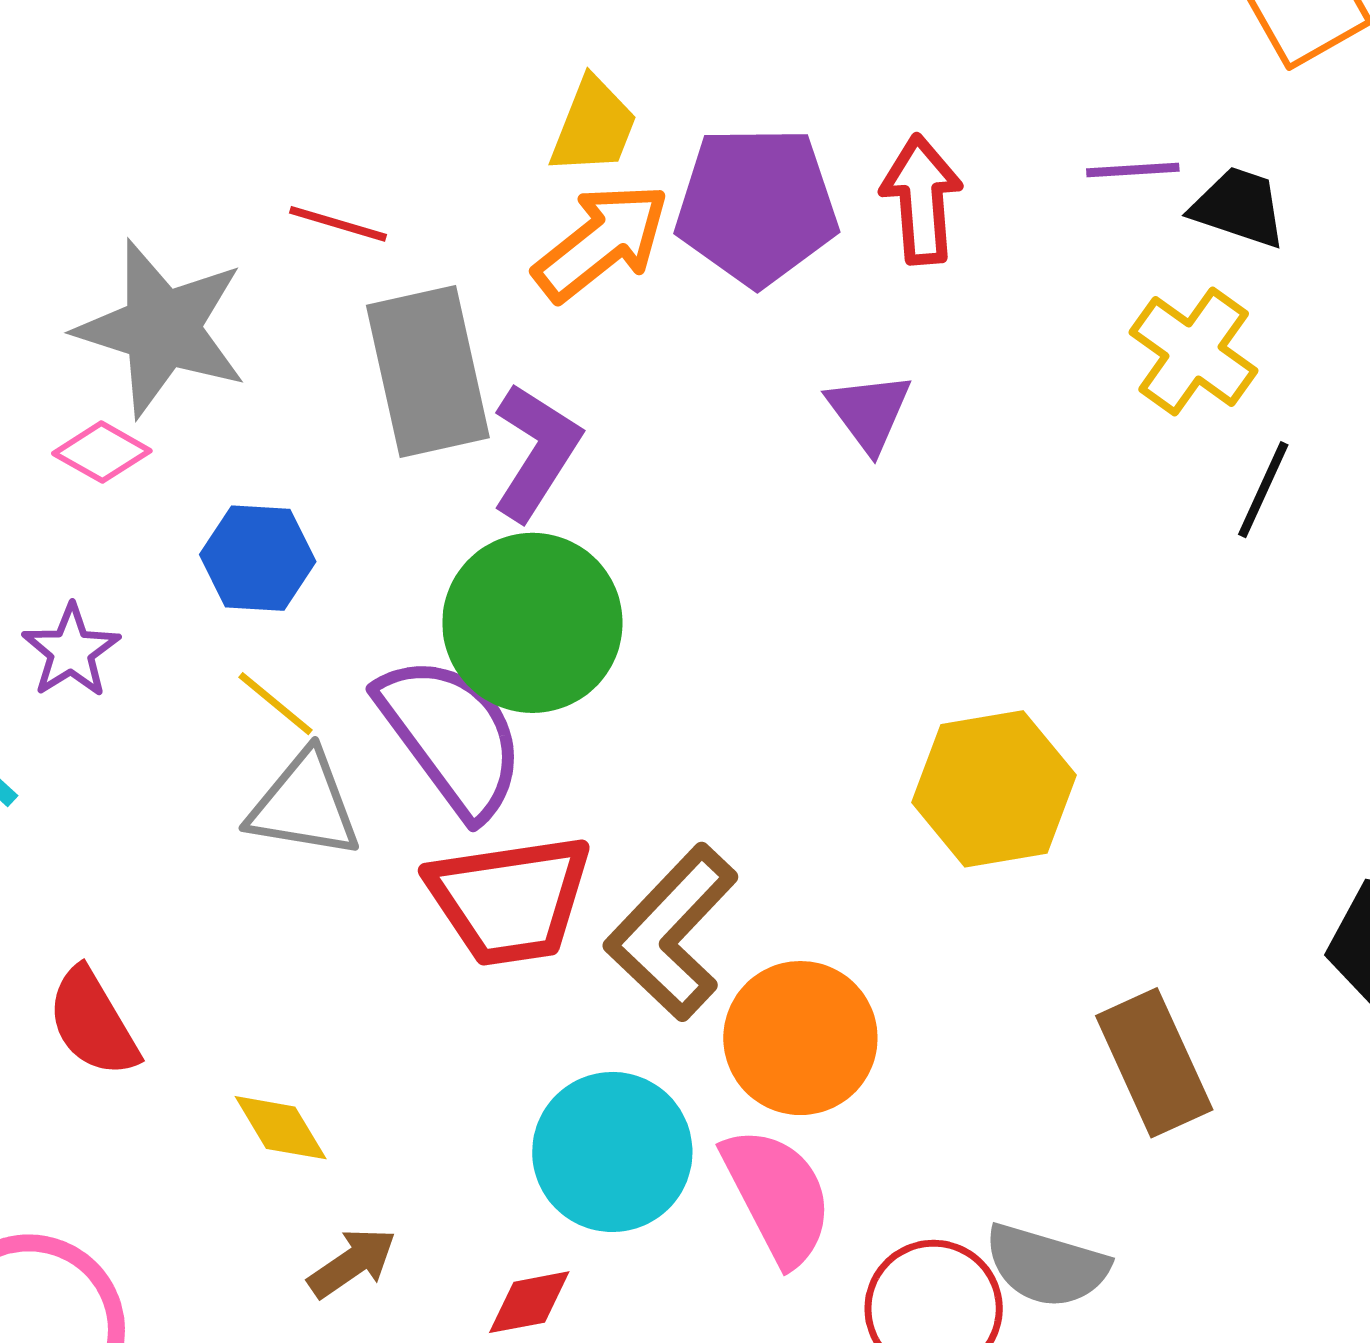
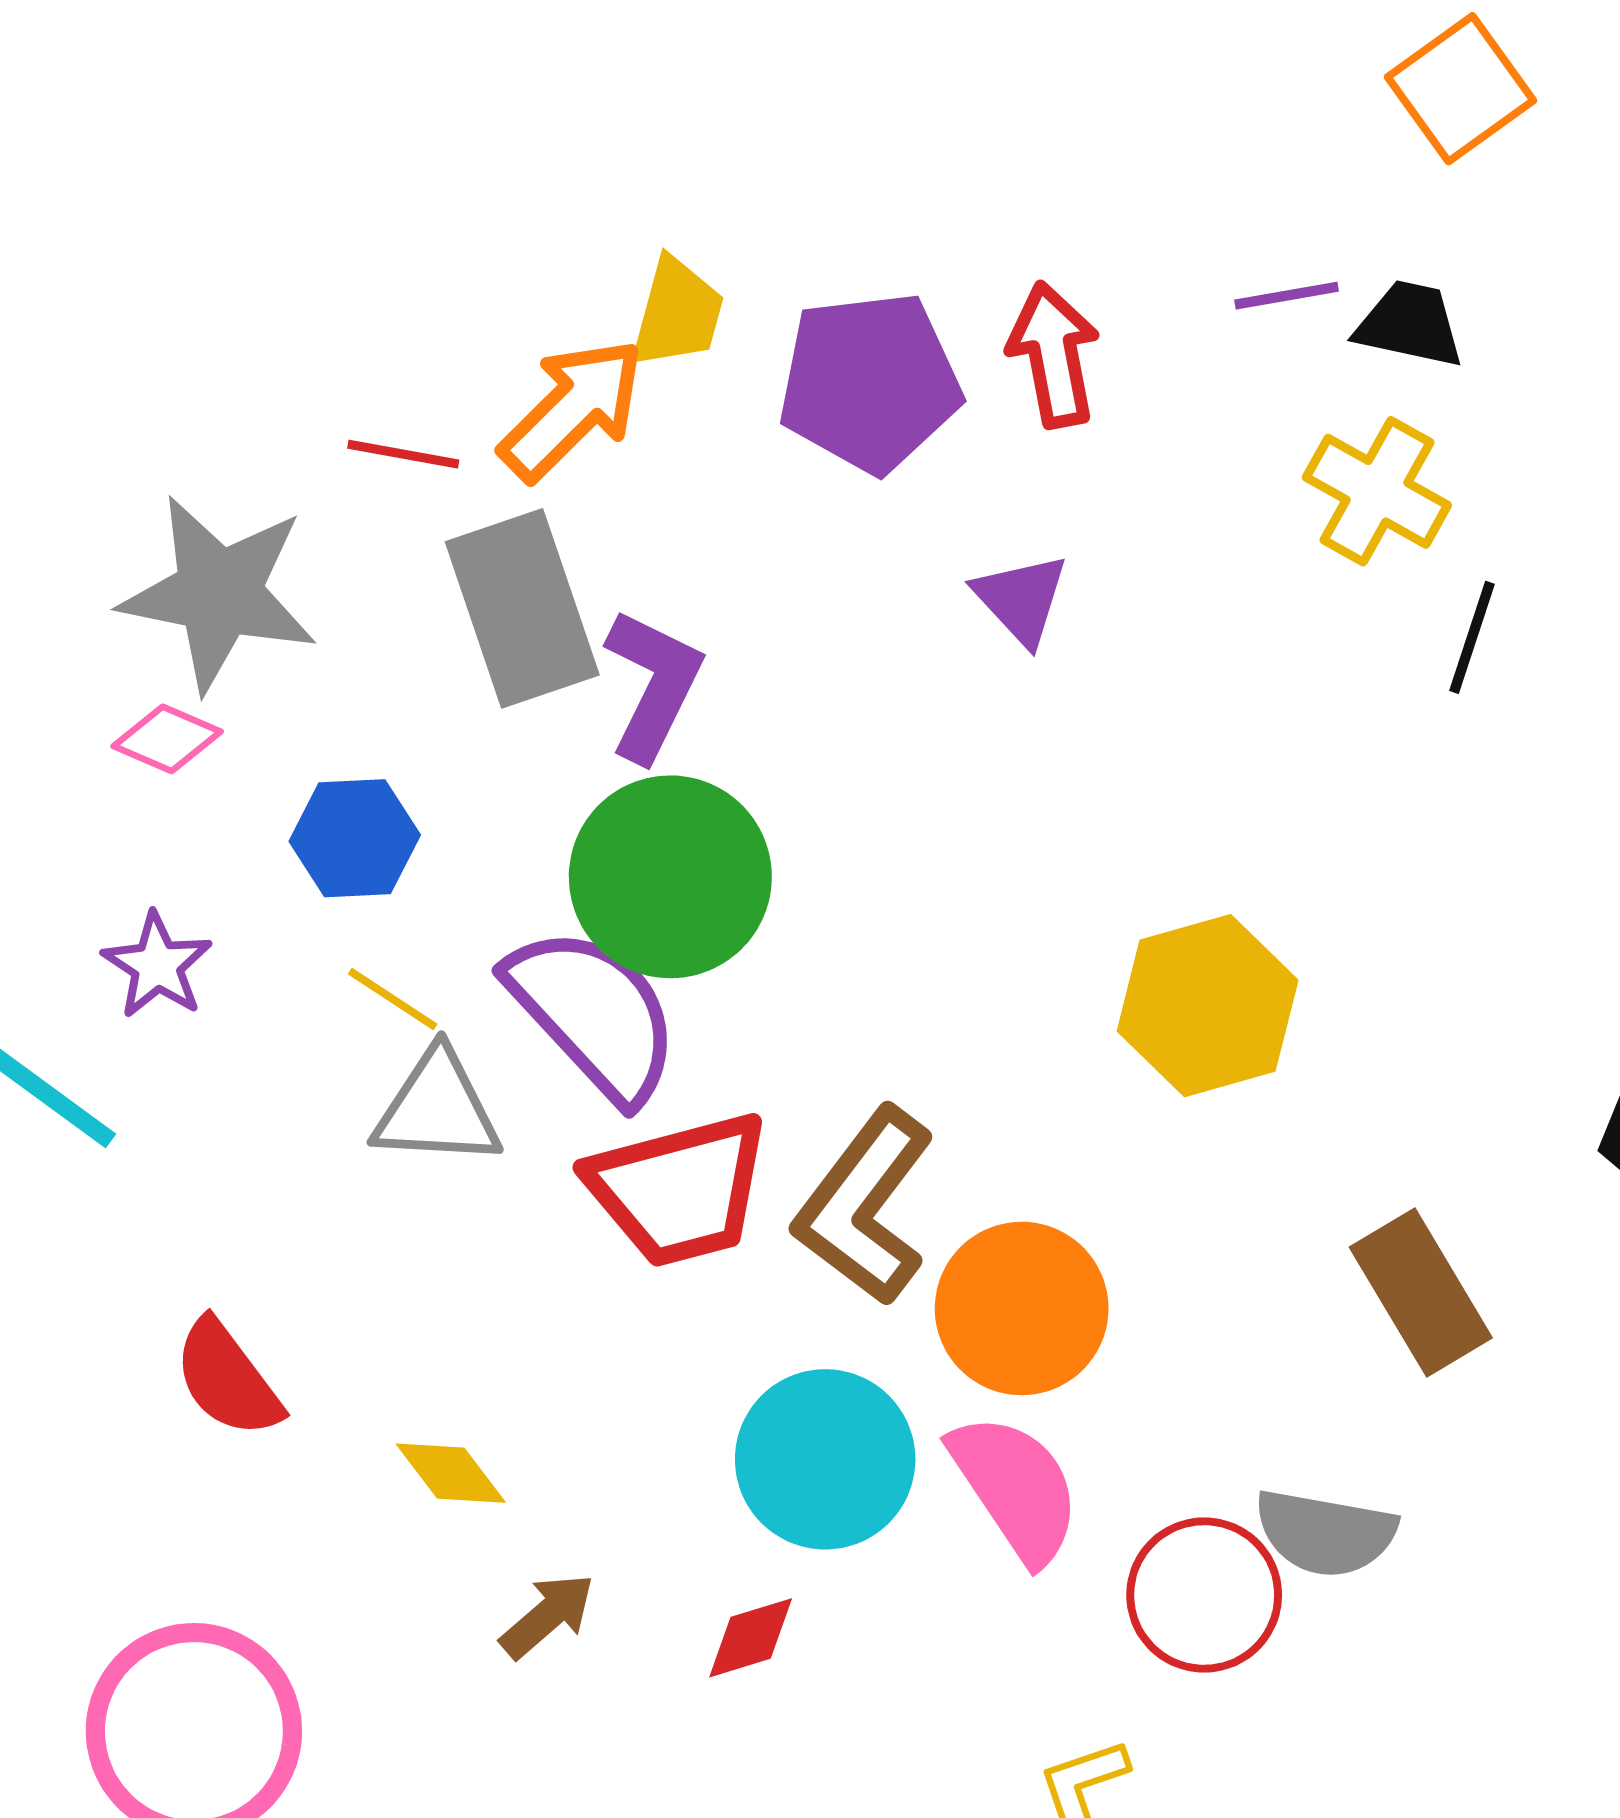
orange arrow: (602, 242) -> (572, 409), moved

